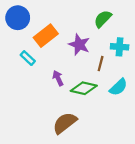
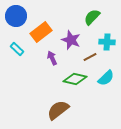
cyan rectangle: (28, 58) -> (17, 49), moved
brown line: (101, 64) -> (90, 57), turned 48
purple arrow: (58, 78) -> (52, 58), moved

